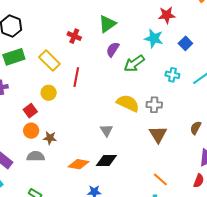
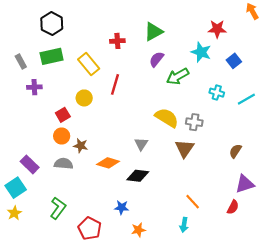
red cross: (74, 36) -> (117, 41), turned -32
brown triangle: (158, 134) -> (185, 149), moved
orange diamond: (79, 164) -> (108, 163), moved

